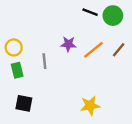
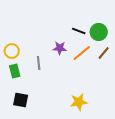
black line: (90, 12) -> (79, 31), moved
green circle: (113, 16) -> (99, 32), moved

